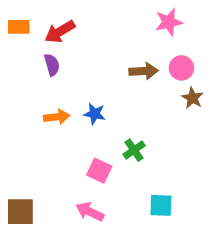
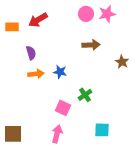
orange rectangle: (19, 27) -> (12, 27), moved
purple semicircle: (52, 65) -> (31, 53), moved
pink circle: (181, 68) -> (86, 14), moved
pink arrow: (90, 212) -> (57, 134), turned 78

